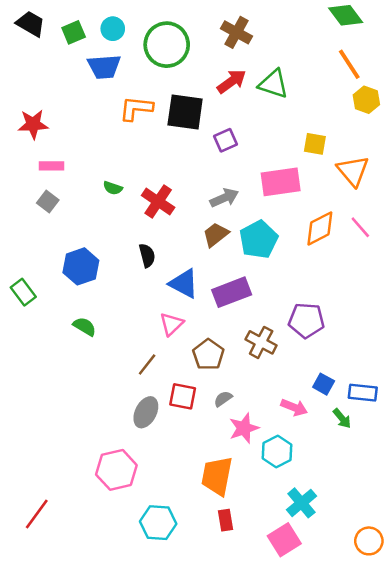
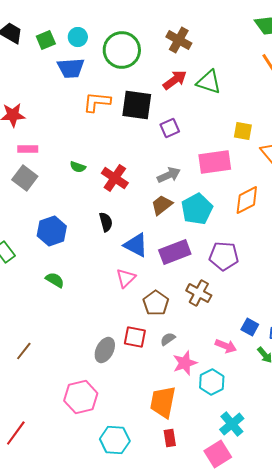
gray square: (48, 201) -> (25, 178), size x1.4
purple pentagon: (306, 320) -> (224, 256), moved
brown line: (147, 364) -> (24, 351), moved

